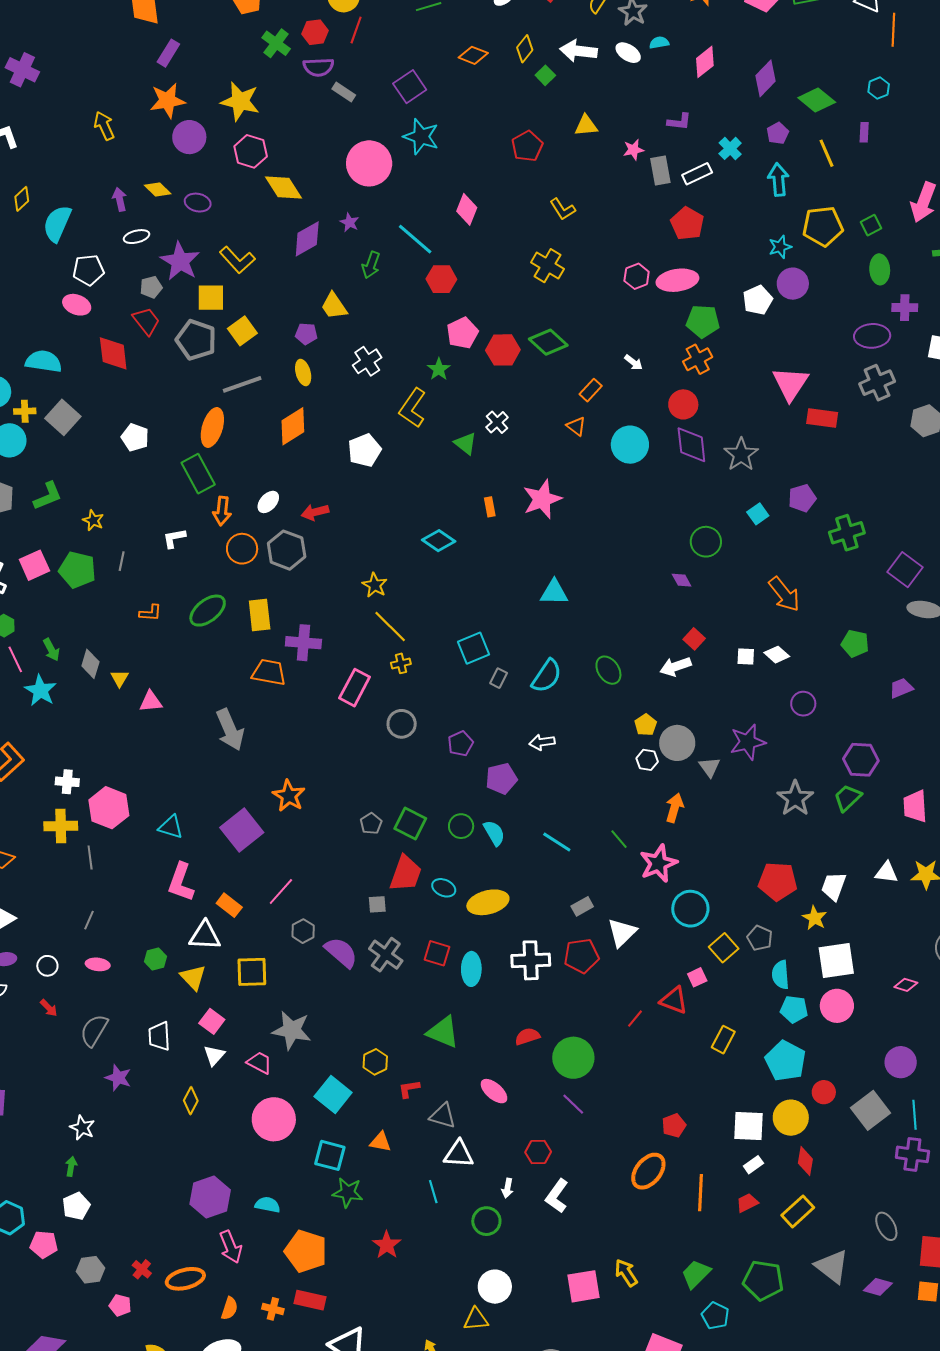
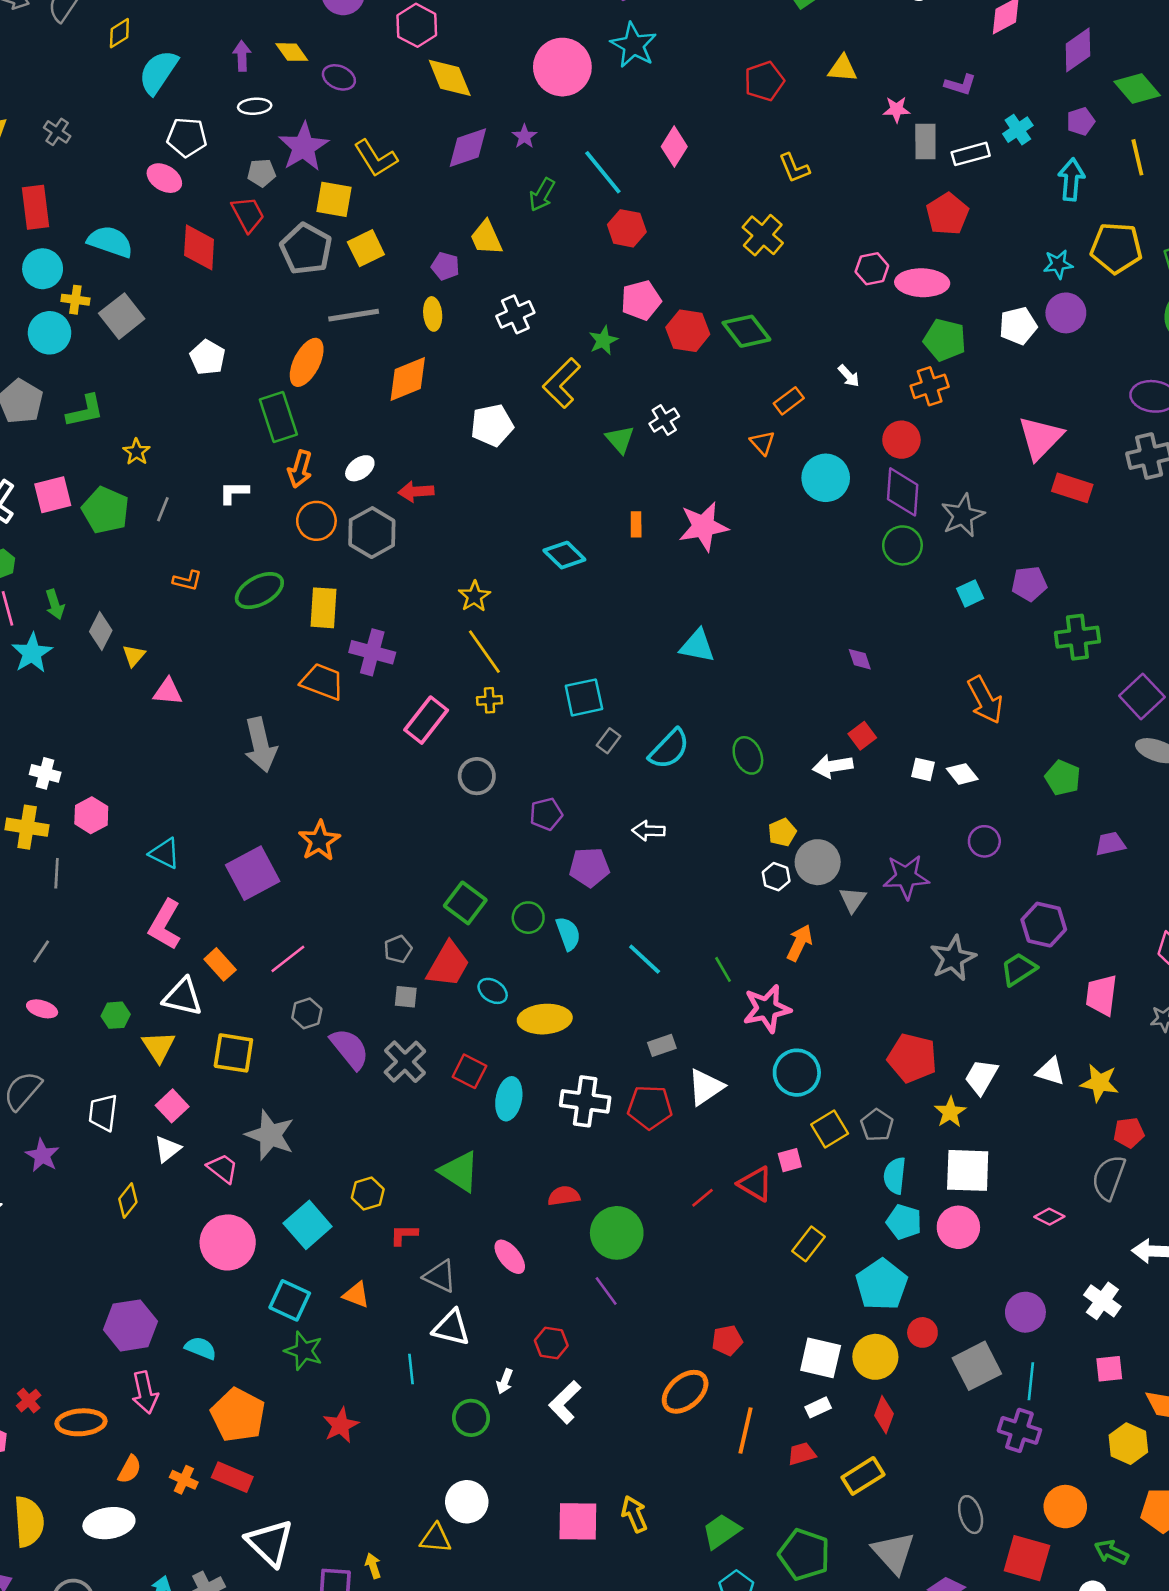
green circle: (706, 542) -> (902, 545), moved
pink hexagon: (109, 808) -> (91, 815), size x0.7
gray pentagon: (371, 824) -> (398, 949), moved

